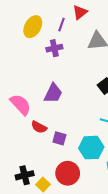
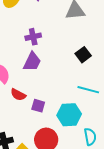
purple cross: (54, 48) -> (33, 37), moved

